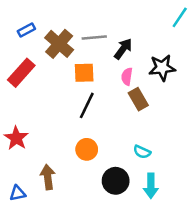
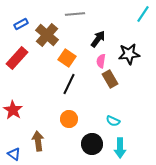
gray line: (94, 38) -> (75, 14), moved
orange square: (84, 73) -> (67, 58), turned 36
blue triangle: (18, 193) -> (14, 154), turned 48

